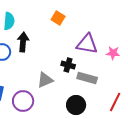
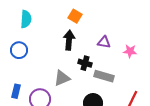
black arrow: (23, 42) -> (69, 40), moved
purple triangle: (87, 44) -> (104, 42), size x0.6

